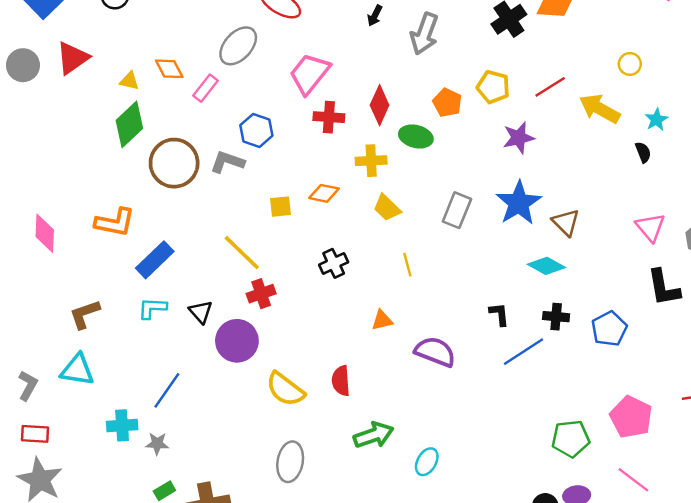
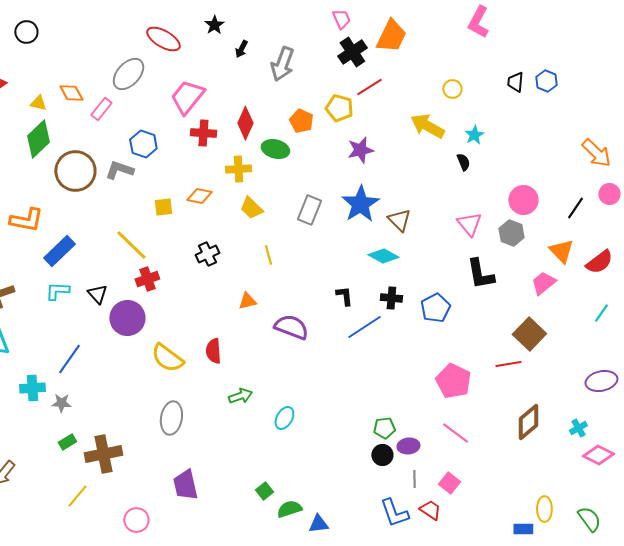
red line: (550, 87) -> (369, 87), moved
green arrow: (374, 435) -> (240, 396), size x0.7
green pentagon: (571, 439) -> (384, 428), moved, size x0.7

